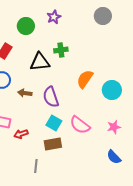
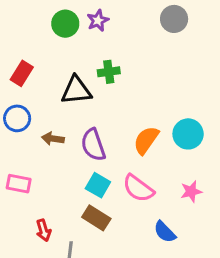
green circle: (26, 26) -> (65, 24), moved
orange semicircle: (85, 79) -> (146, 140), moved
red arrow: (21, 134) -> (44, 230), moved, turned -88
brown rectangle: (53, 144) -> (96, 218), turned 42
blue semicircle: (114, 157) -> (165, 232), moved

